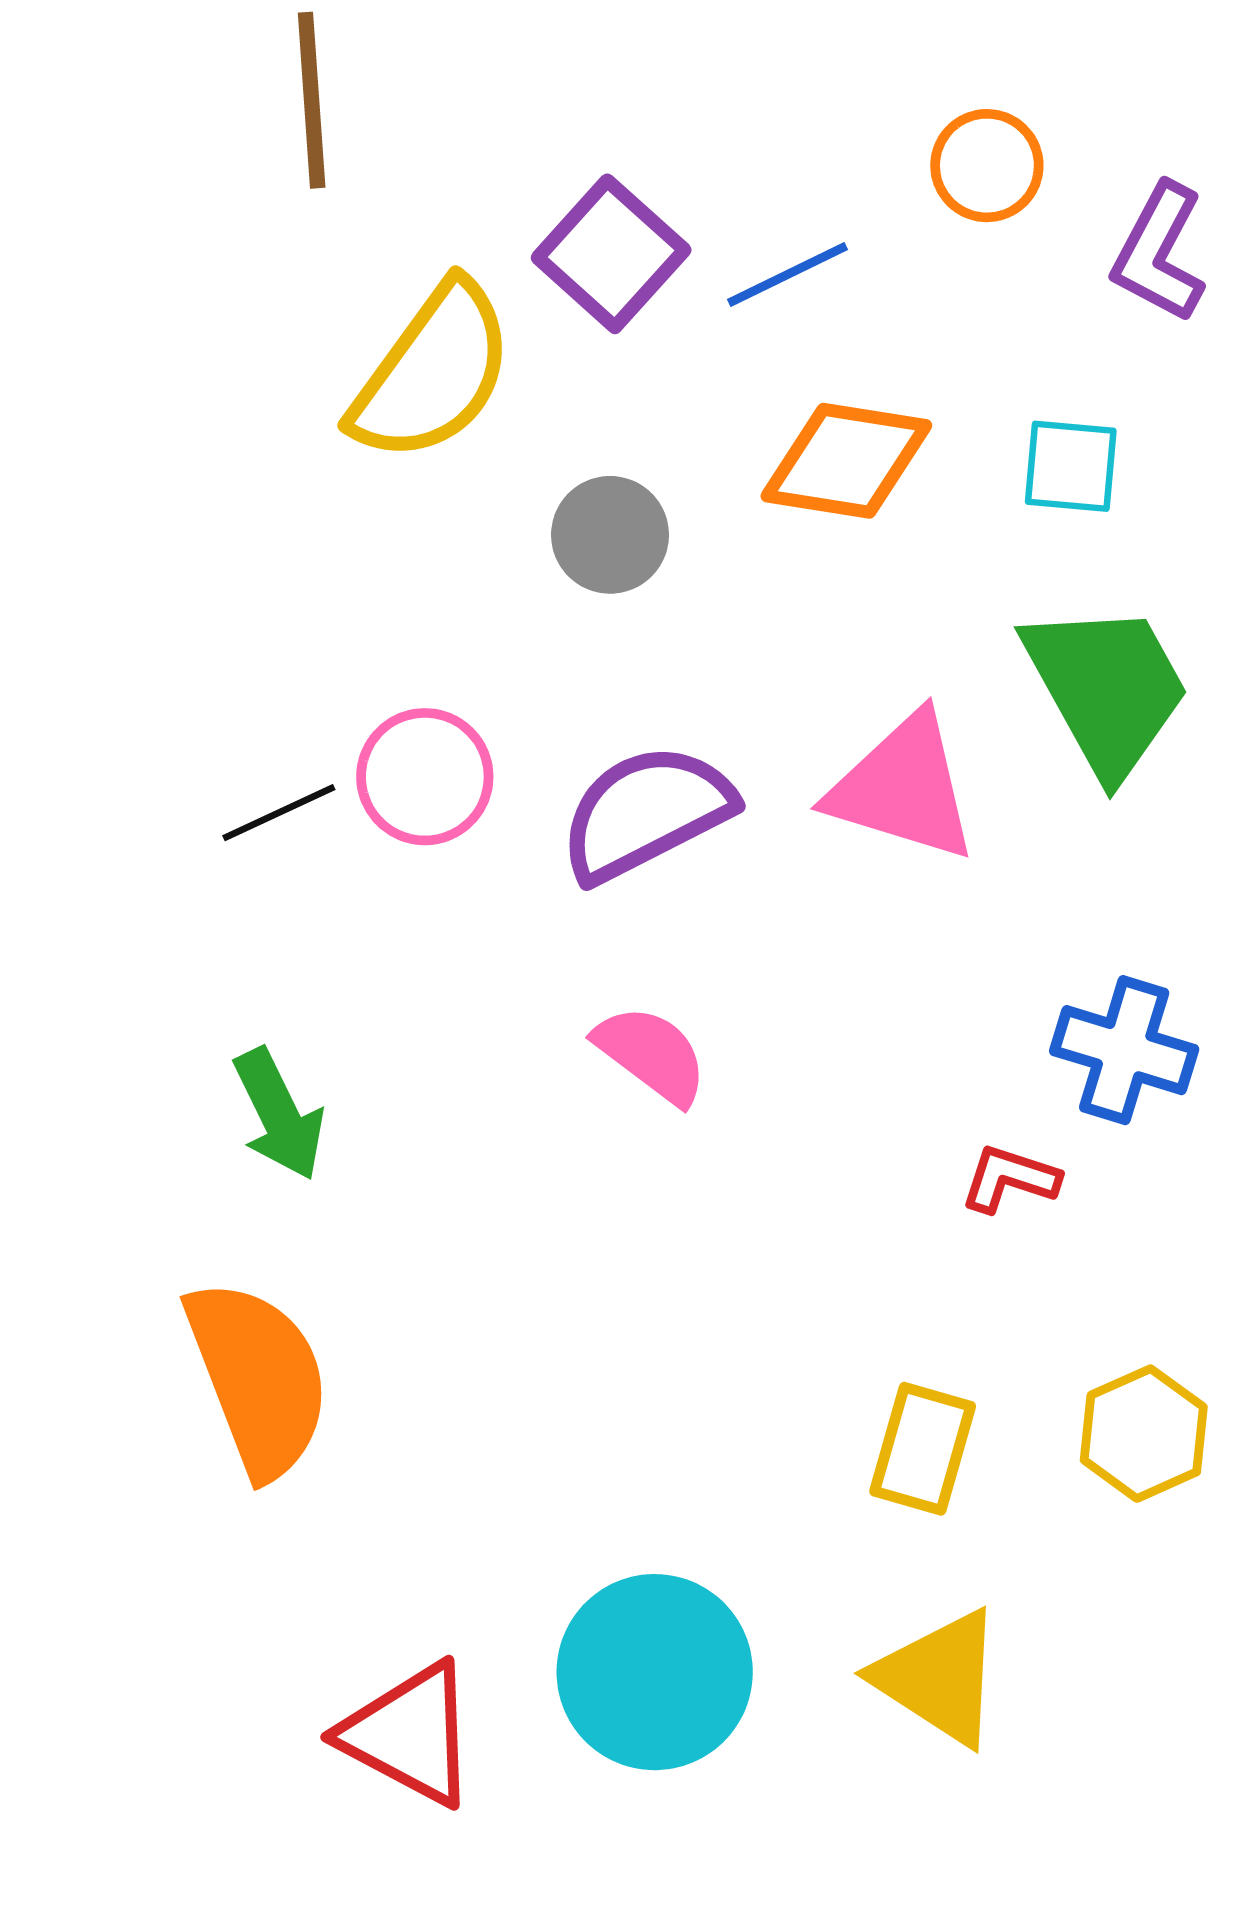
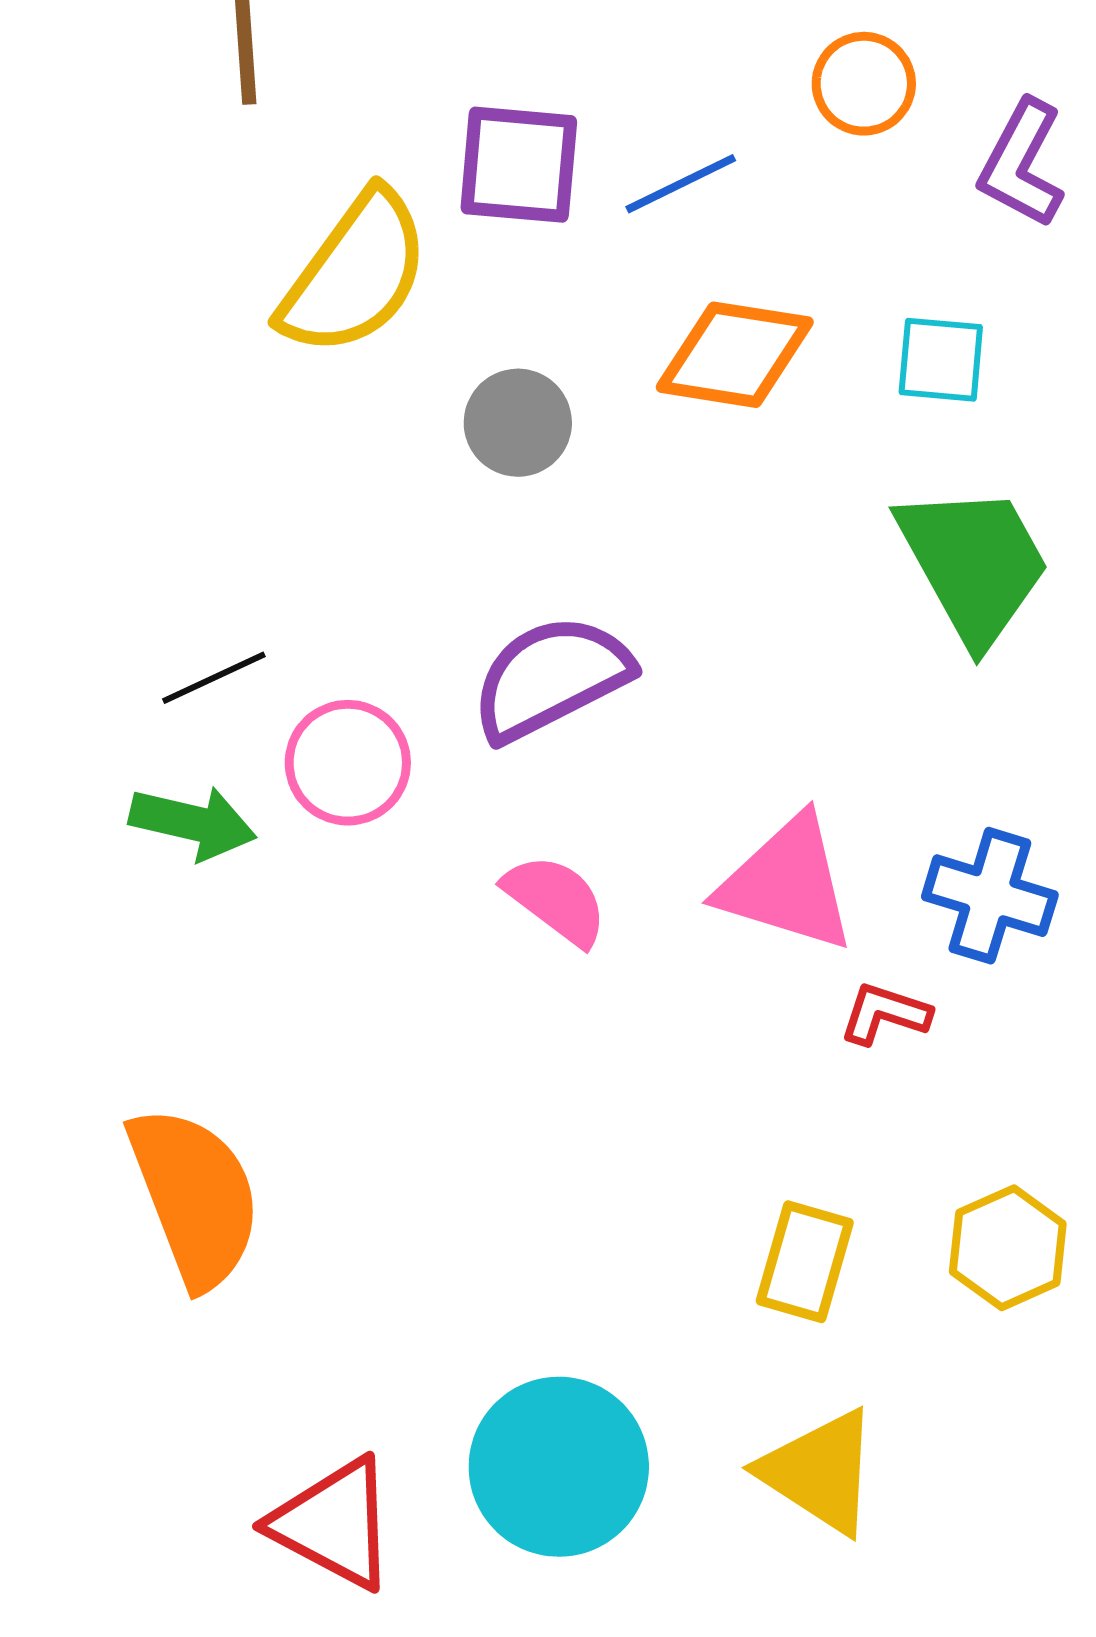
purple square: (611, 254) -> (519, 165), turned -37
pink circle: (425, 777) -> (348, 763), moved
pink triangle: (903, 788) -> (787, 884), moved
green arrow: (279, 1114) -> (193, 823), moved, turned -51

